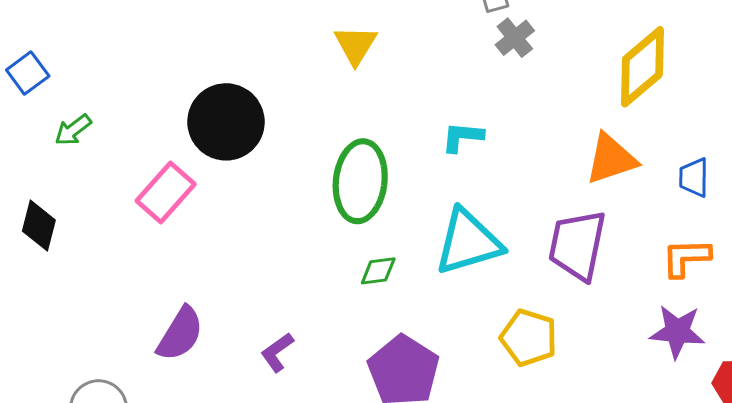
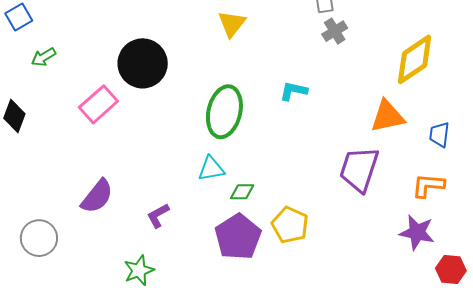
cyan triangle: (468, 242) -> (211, 169), moved, size x0.6
green diamond: (378, 271) -> (242, 192), moved
yellow pentagon: (529, 338) -> (290, 225), moved

